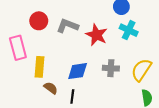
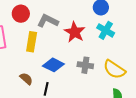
yellow rectangle: (39, 67) -> (32, 42), moved
yellow semicircle: (141, 70) -> (114, 69), turned -95
blue diamond: (78, 71) -> (53, 65), turned 30

